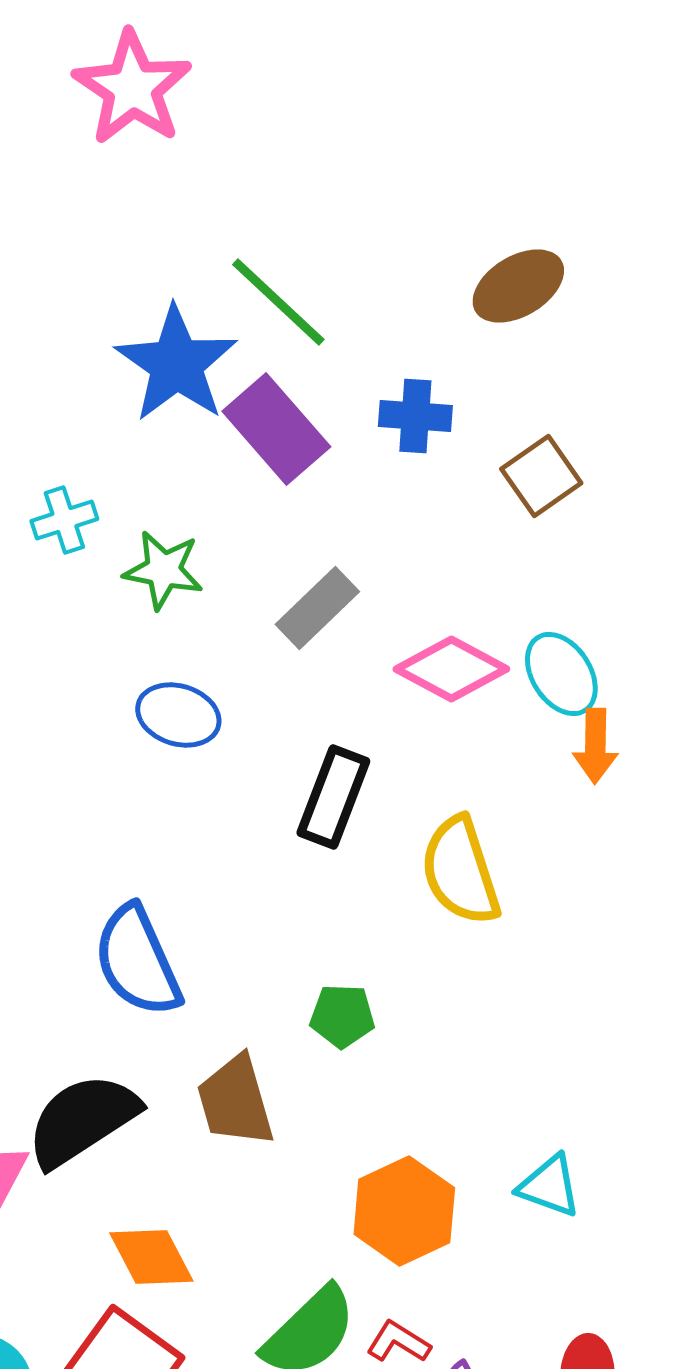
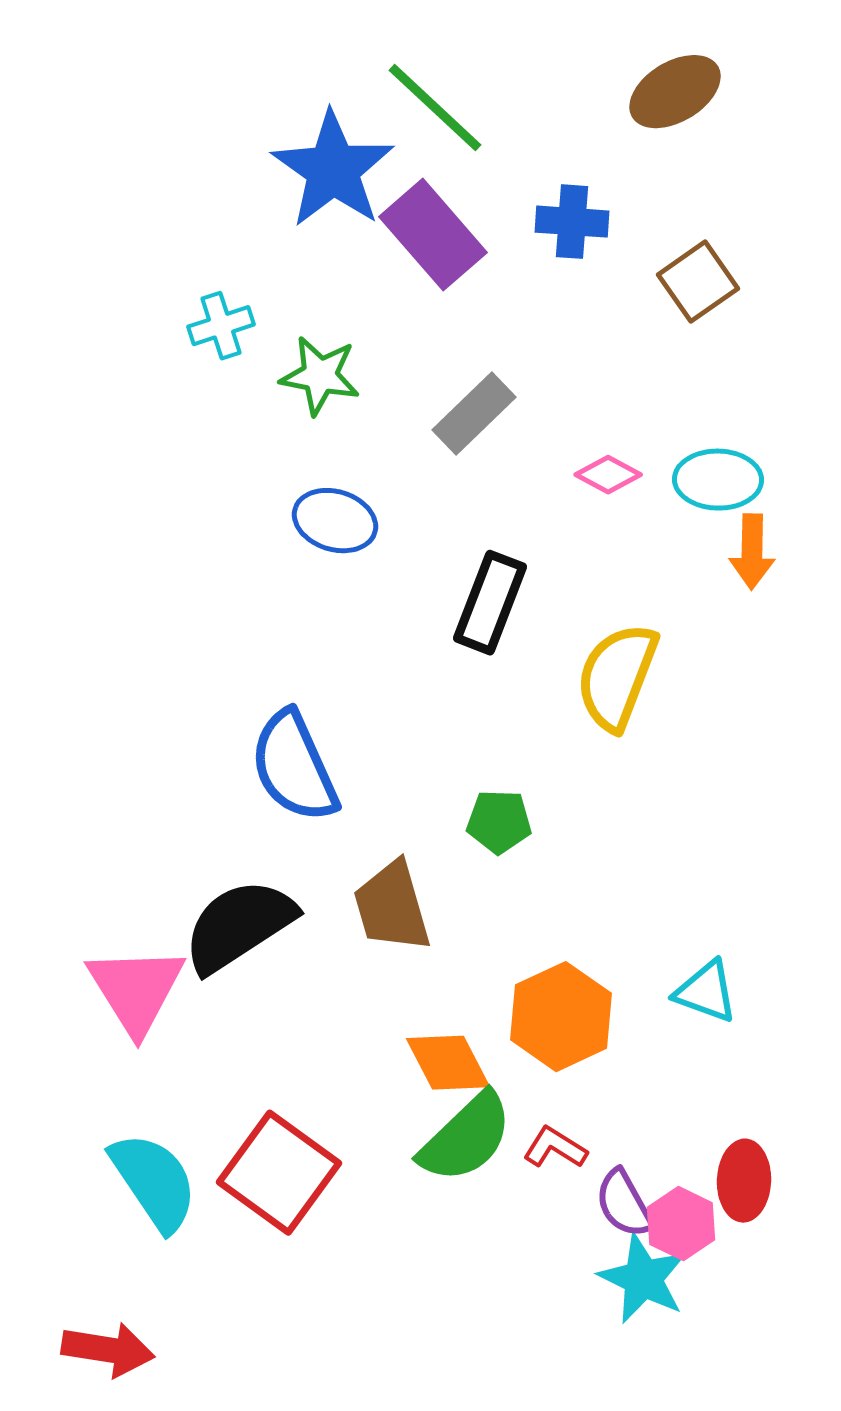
pink diamond: (451, 669) -> (608, 475), size x0.6
cyan ellipse: (561, 674) -> (718, 480), turned -56
yellow semicircle: (460, 871) -> (617, 677), turned 39
orange diamond: (151, 1257) -> (448, 1063), moved

